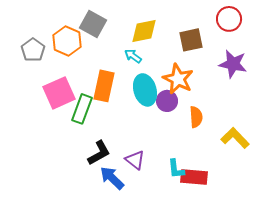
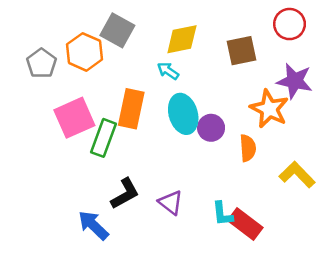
orange star: (178, 79) -> (269, 109), moved
red rectangle: (194, 177) -> (245, 224), turned 32
blue arrow: (112, 178) -> (93, 225), moved

